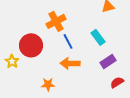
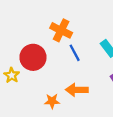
orange cross: (56, 21) -> (61, 30), turned -36
orange arrow: (70, 63) -> (77, 90), moved

